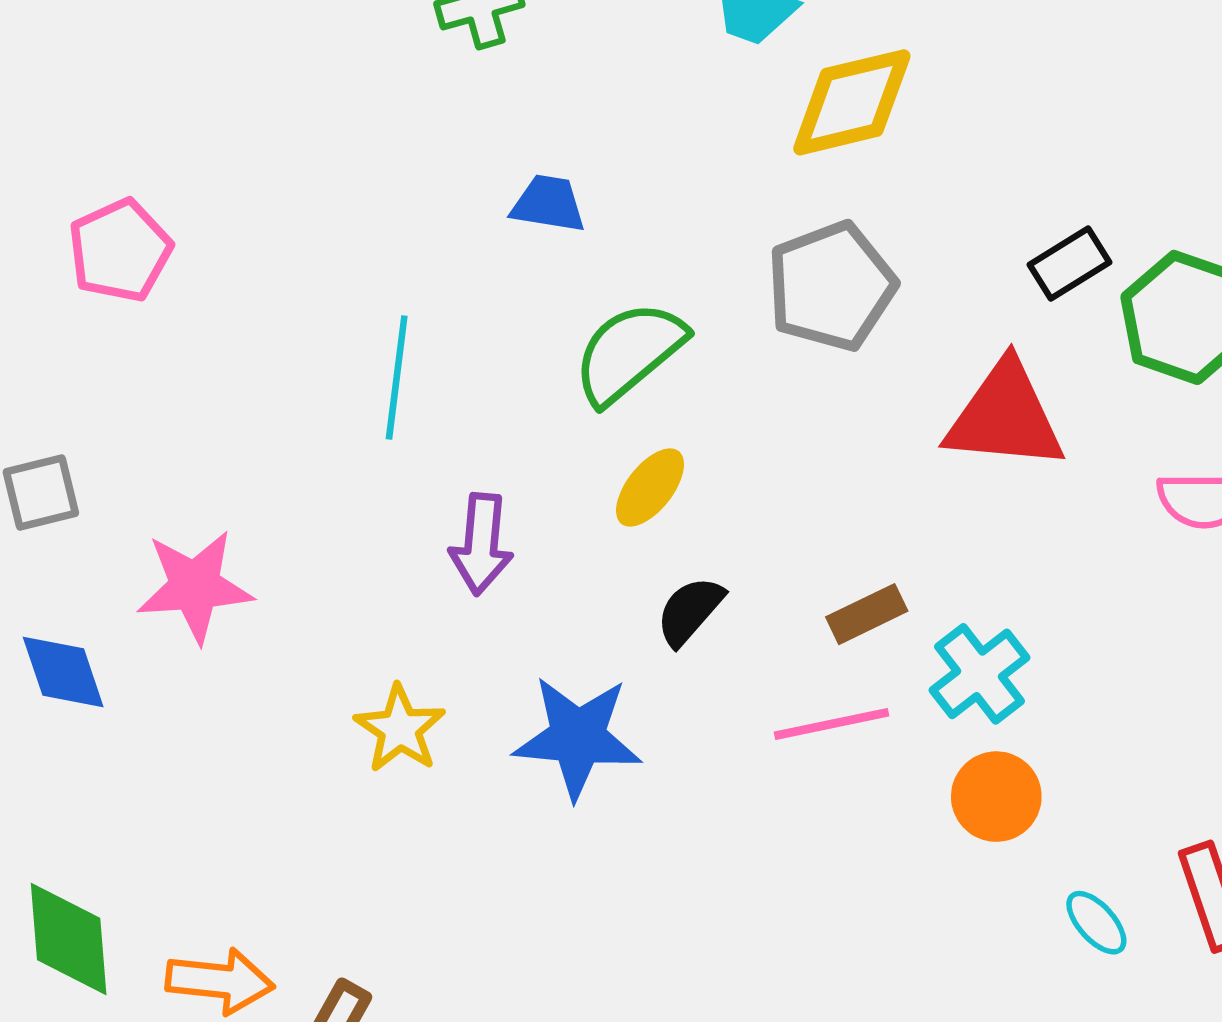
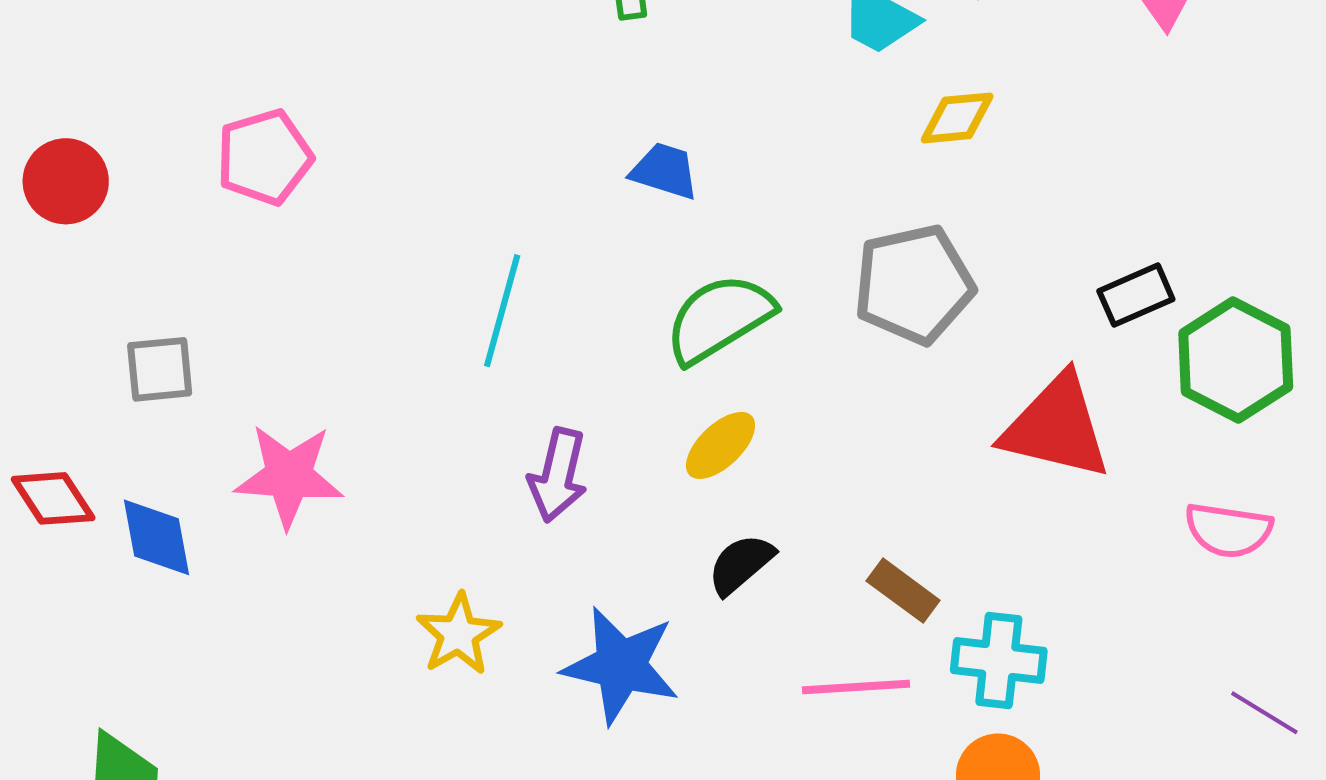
yellow diamond: (852, 102) -> (957, 118), size x0.6
brown rectangle: (867, 614) -> (903, 591), turned 54
cyan cross: (979, 674) -> (999, 661), turned 36

